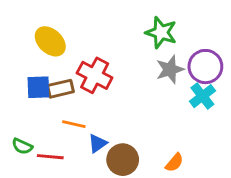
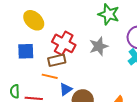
gray star: (170, 69) -> (99, 46), moved
brown rectangle: (61, 89) -> (57, 60), moved
green semicircle: (22, 146) -> (15, 91), turned 64

